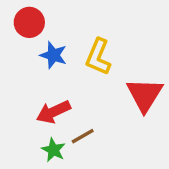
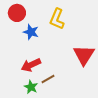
yellow L-shape: (98, 57) -> (57, 19), moved

